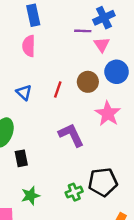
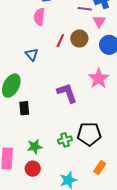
brown circle: (88, 82) -> (79, 38), moved
red line: (58, 89) -> (60, 41), moved
green star: (31, 196) -> (35, 147), moved

